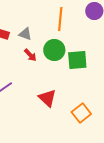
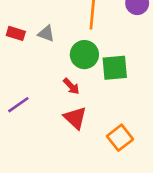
red arrow: (30, 55) -> (71, 86), moved

